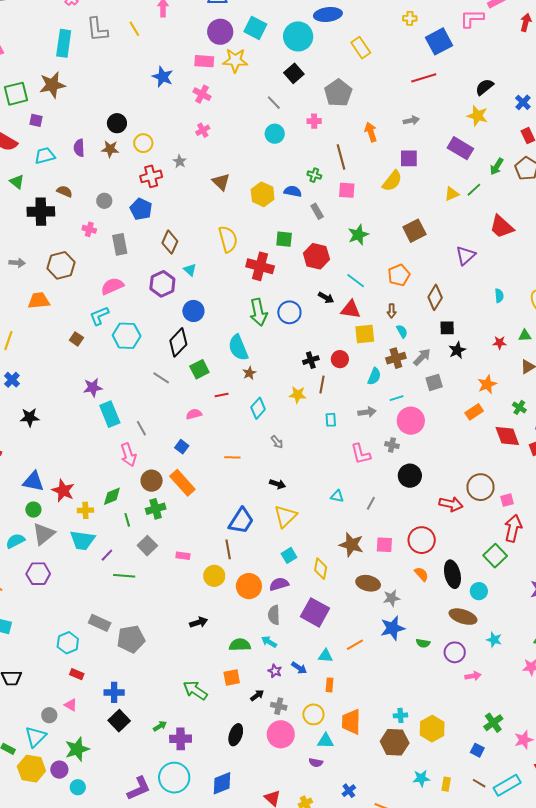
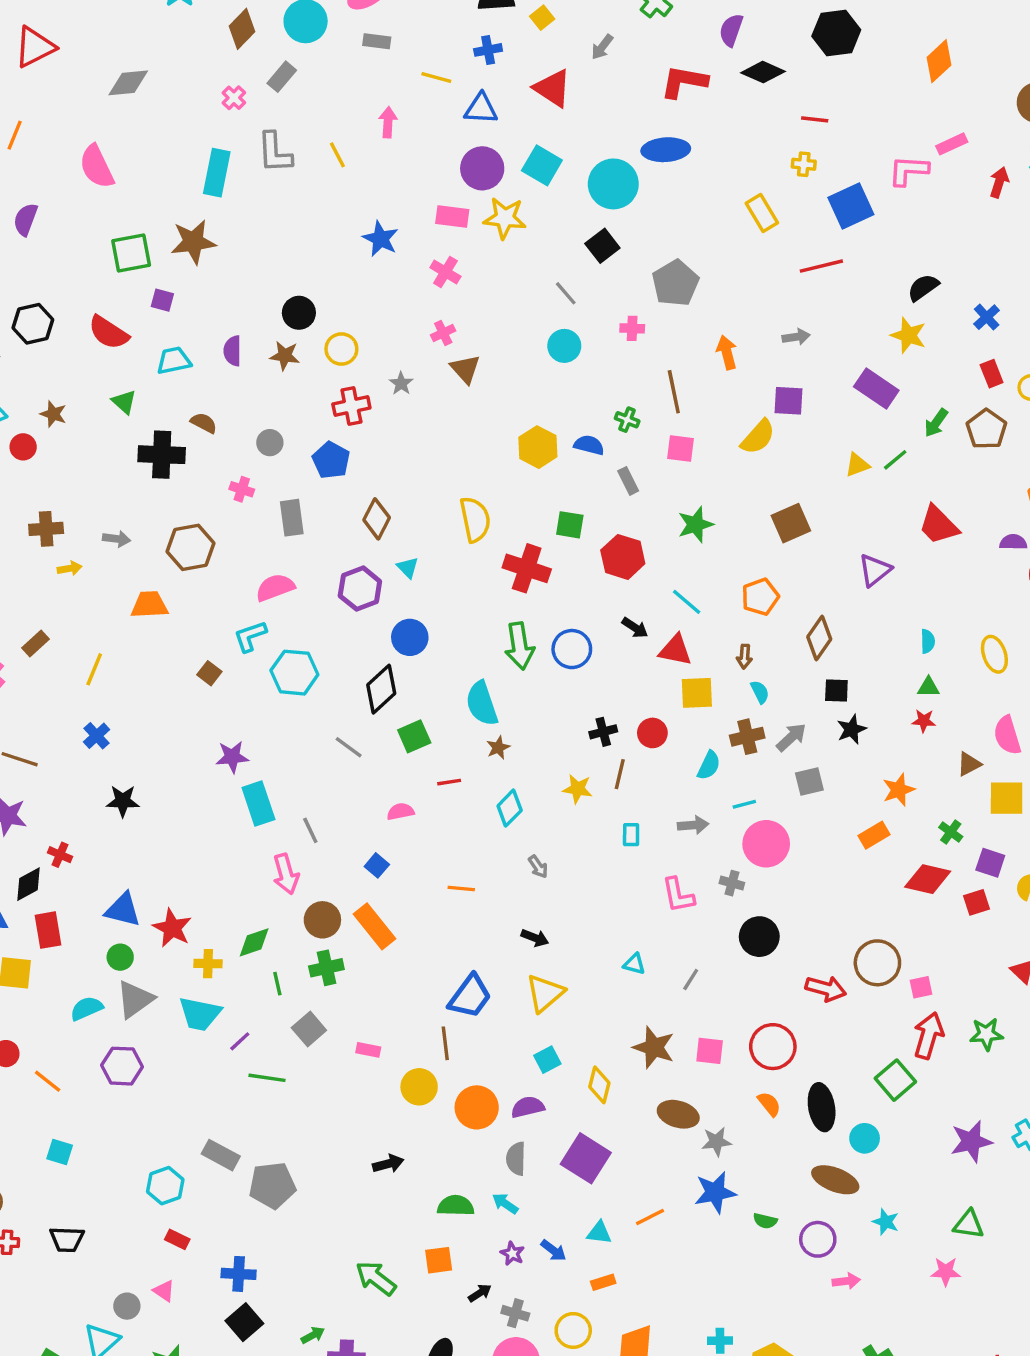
yellow rectangle: (361, 48) -> (762, 213), moved
brown triangle: (221, 182) -> (465, 369), moved
green triangle: (525, 336) -> (928, 687), moved
red diamond: (507, 436) -> (928, 879), turned -60
orange rectangle: (330, 685) -> (603, 1282), turned 64

